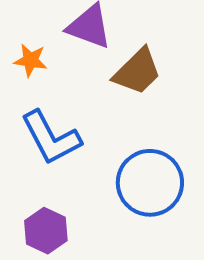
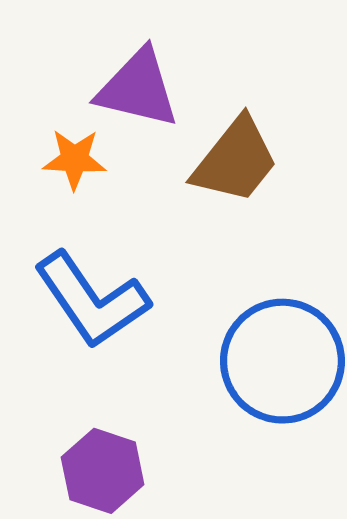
orange star: (30, 60) -> (74, 159), moved

